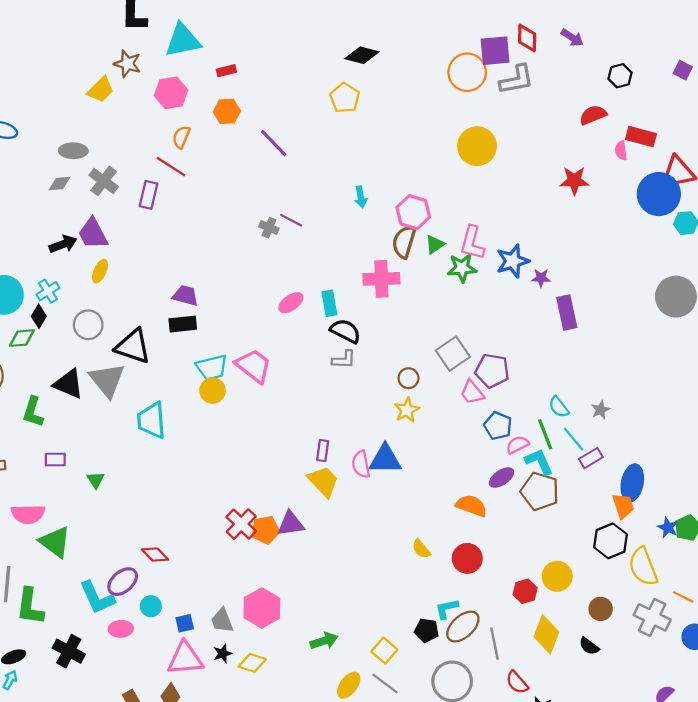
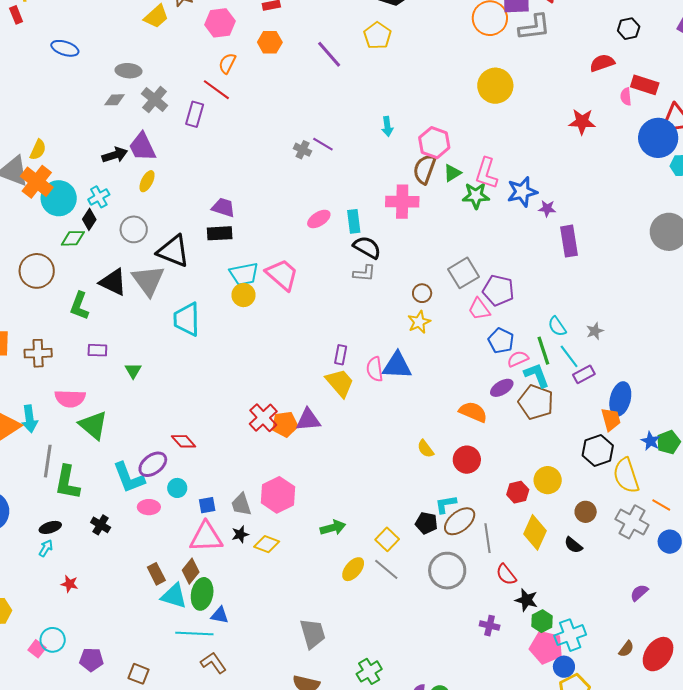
purple line: (274, 143) -> (329, 54), moved
black cross: (69, 651) -> (101, 525), size x0.7

